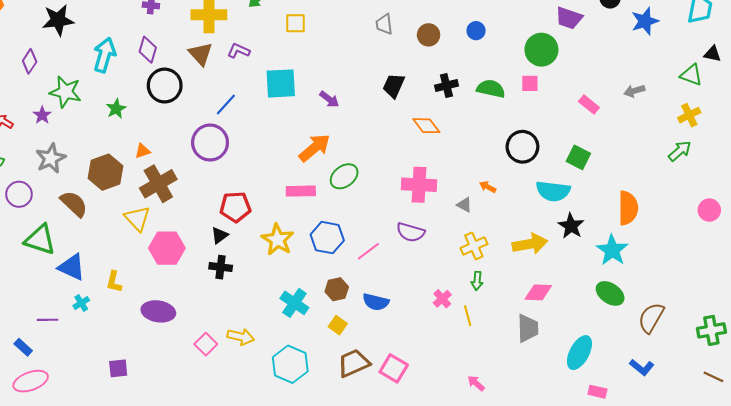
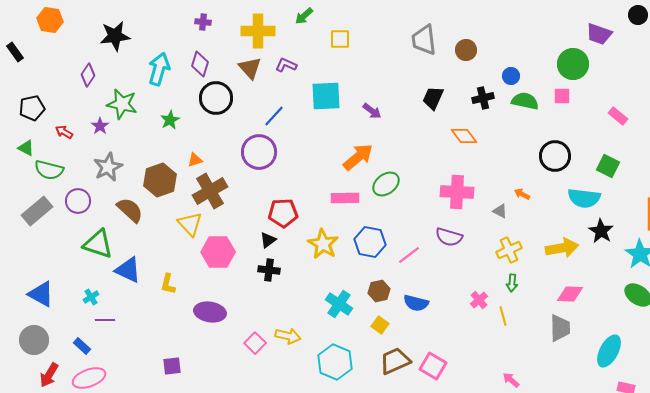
gray trapezoid: (384, 24) -> (424, 40), size x1.5
blue circle: (476, 31) -> (511, 76), moved
cyan cross: (81, 303) -> (91, 297), moved

